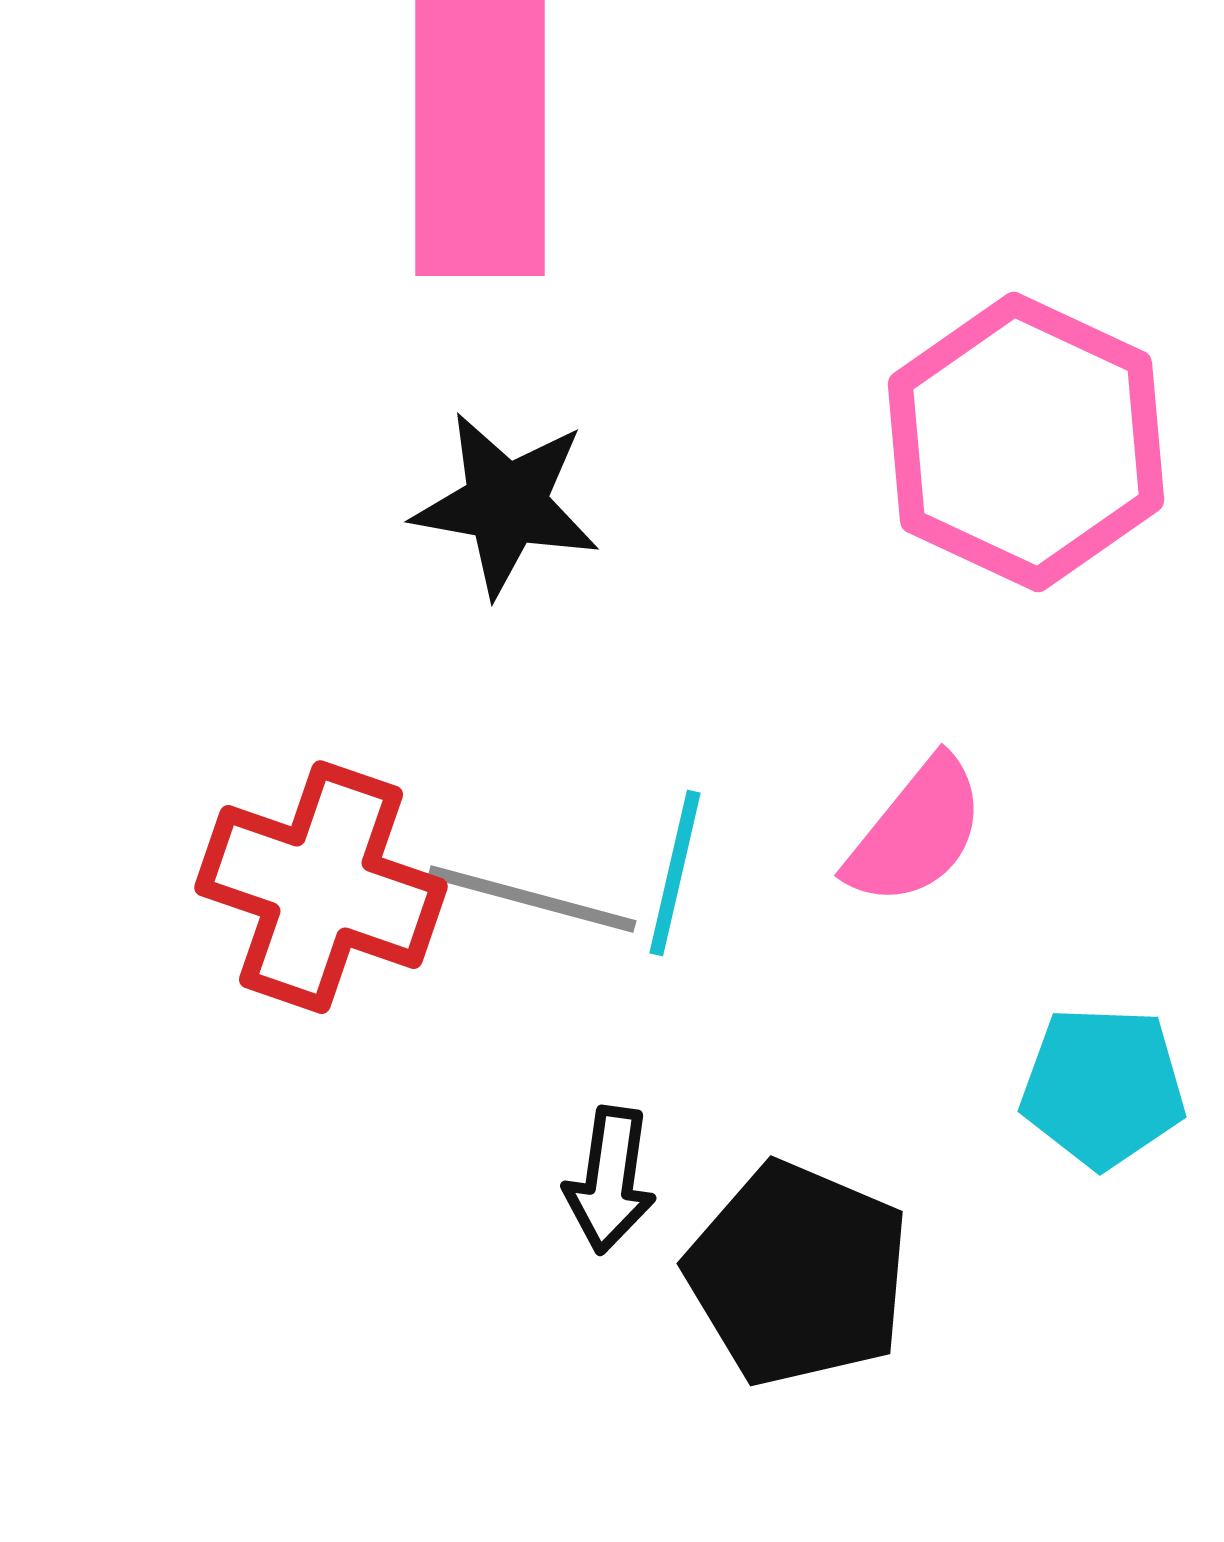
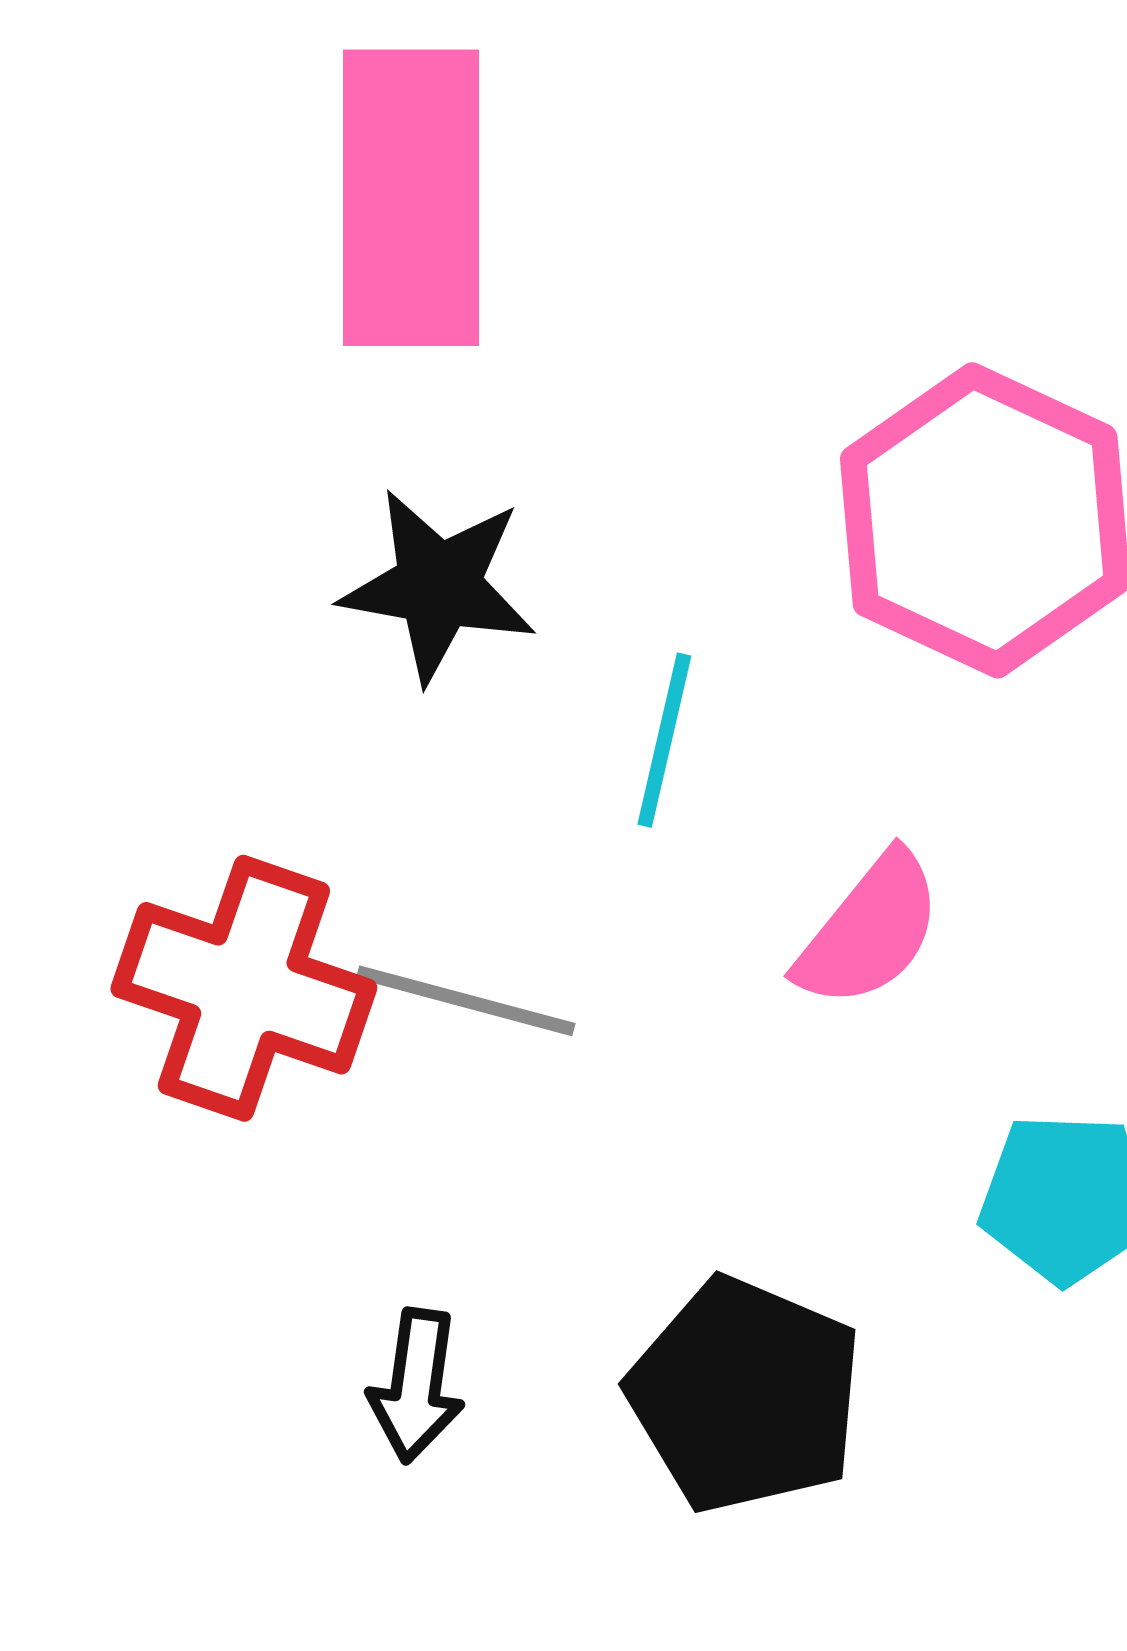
cyan line: (675, 873) -> (664, 740), moved
black arrow: (610, 1180) -> (416, 1386), moved

